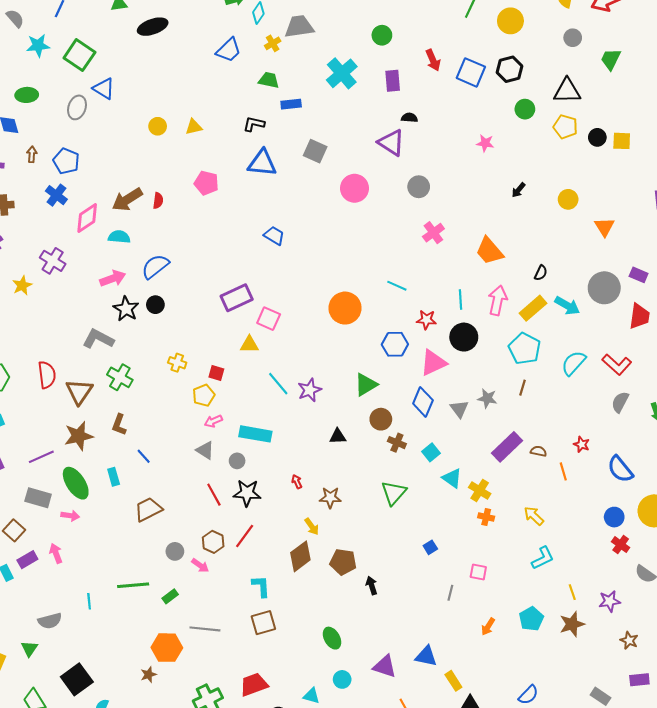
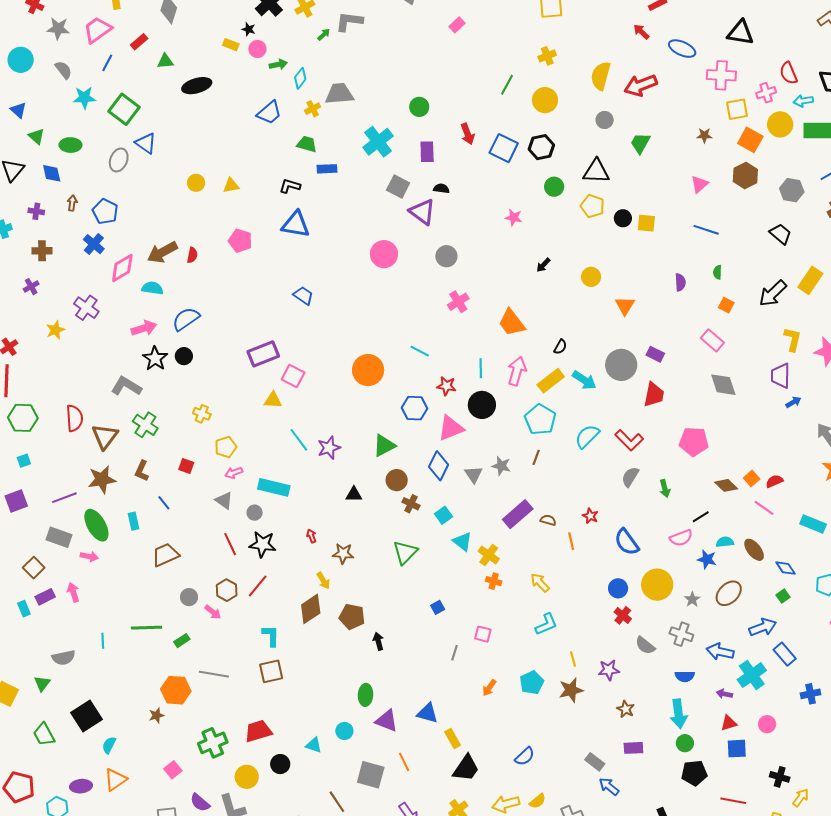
gray square: (315, 151) -> (398, 186), moved
red square: (216, 373) -> (186, 466), moved
green ellipse: (332, 638) -> (366, 695), moved, turned 30

